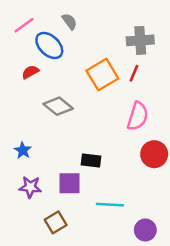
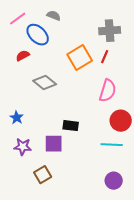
gray semicircle: (69, 21) -> (54, 16), turned -32
cyan line: (110, 205) -> (112, 145), moved

